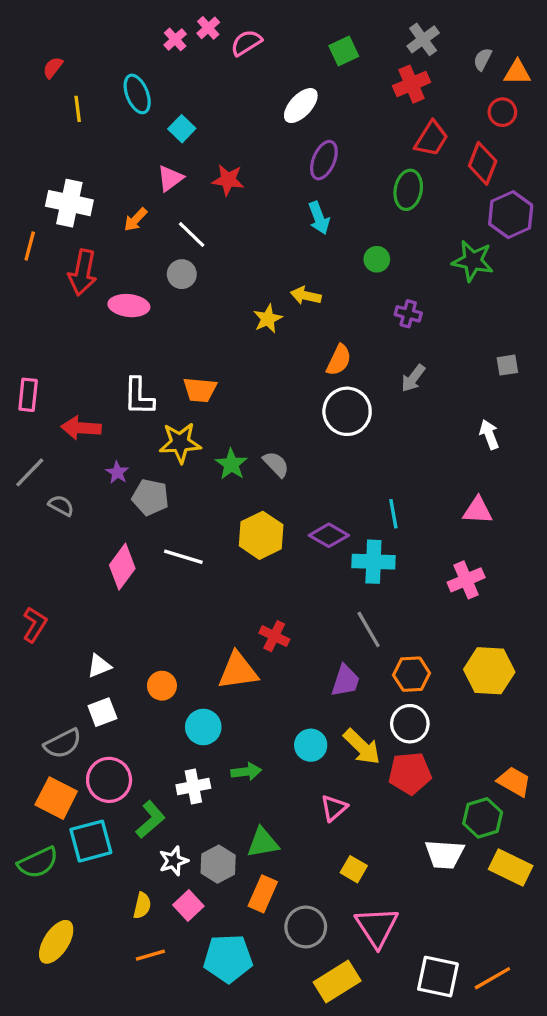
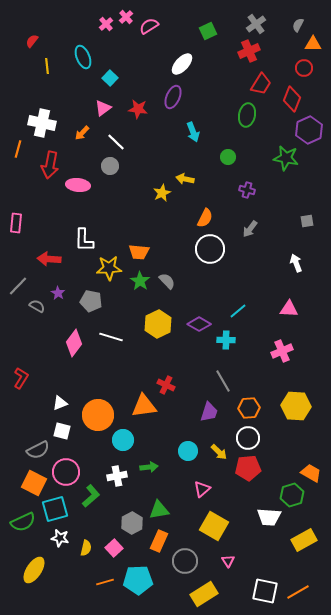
gray semicircle: (483, 59) -> (298, 25), moved
purple ellipse: (324, 160) -> (173, 97), moved
orange trapezoid: (200, 390) -> (139, 252), moved
pink rectangle: (28, 395) -> (16, 223), moved
purple star: (117, 472) -> (58, 293), moved
cyan line: (393, 514) -> (238, 311), turned 60
cyan cross: (373, 562) -> (226, 340), size x0.7
orange circle: (162, 686) -> (98, 415), size x1.8
white square: (102, 712) -> (62, 431), turned 36
yellow arrow: (362, 747) -> (219, 452), size x0.7
white star: (174, 861) -> (60, 538), moved, turned 30
yellow rectangle: (511, 867) -> (304, 540), moved, turned -55
yellow square: (354, 869) -> (214, 526), size x1.8
pink triangle: (377, 927) -> (228, 561), size x0.5
orange line: (150, 955) -> (105, 582), moved

